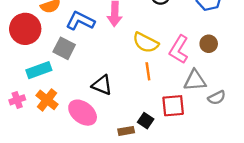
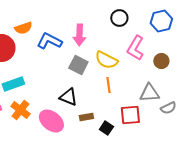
gray square: (64, 48) -> (78, 65), moved
pink L-shape: (179, 49) -> (135, 48), moved
brown rectangle: (126, 131) -> (86, 117), moved

